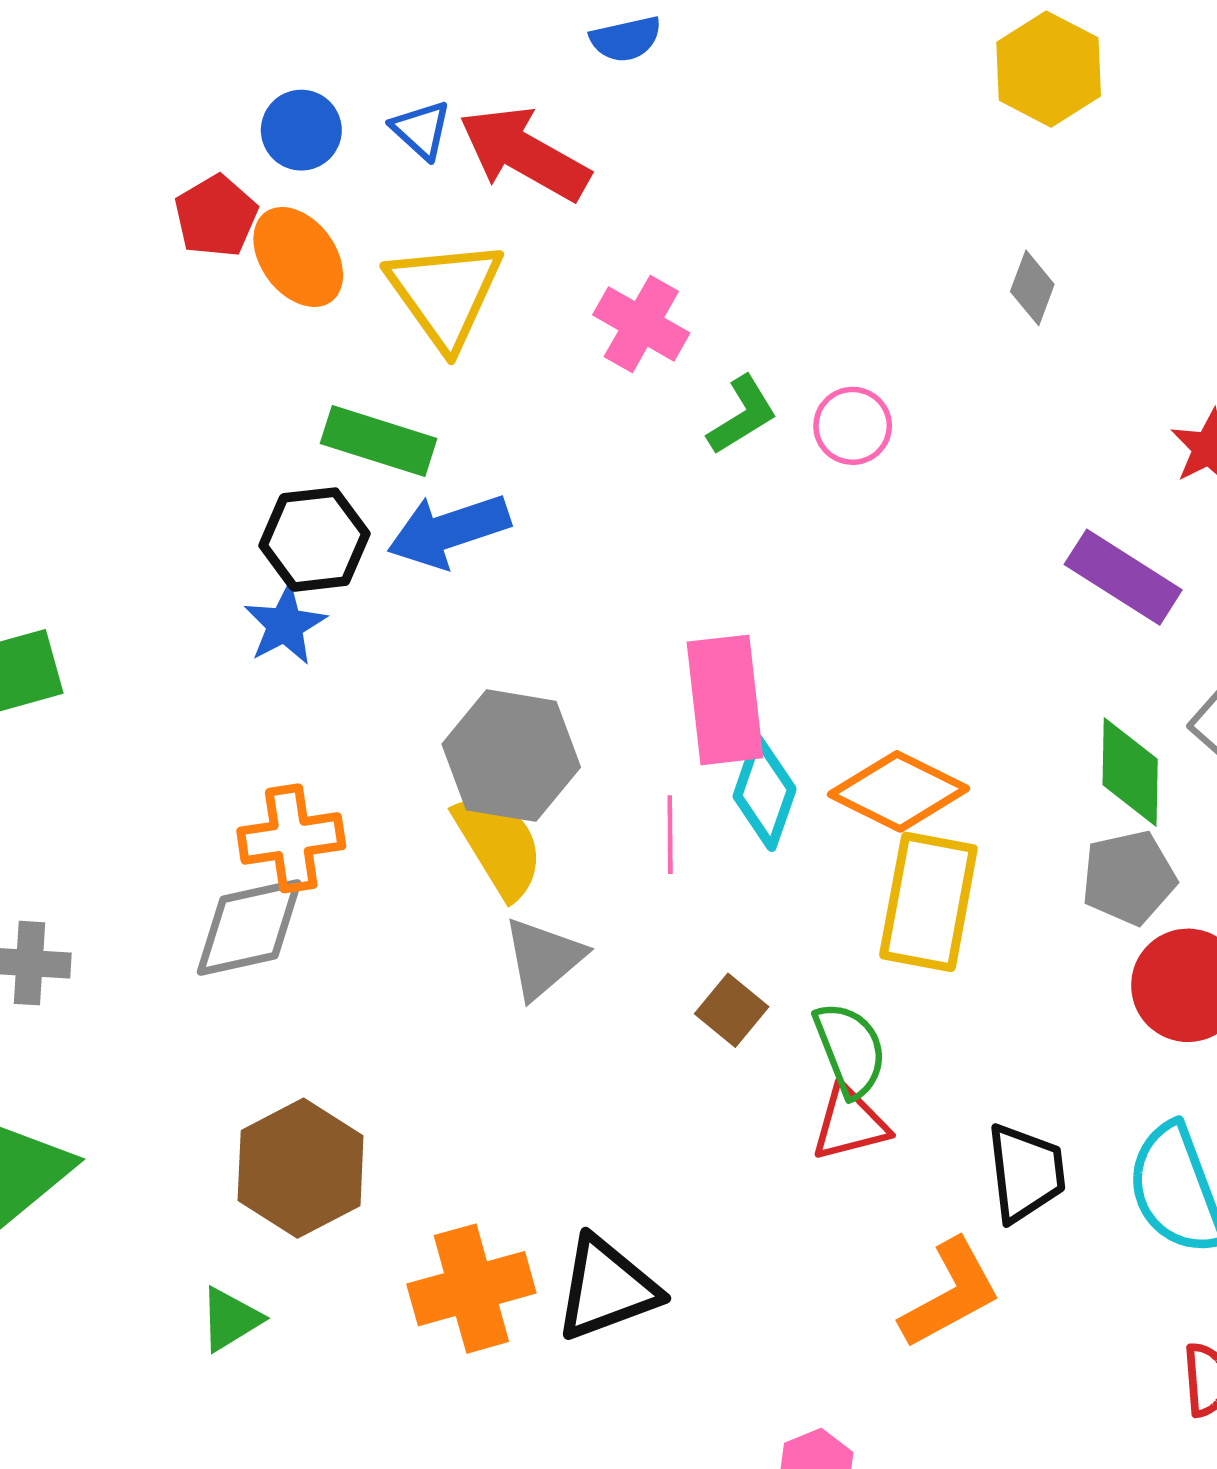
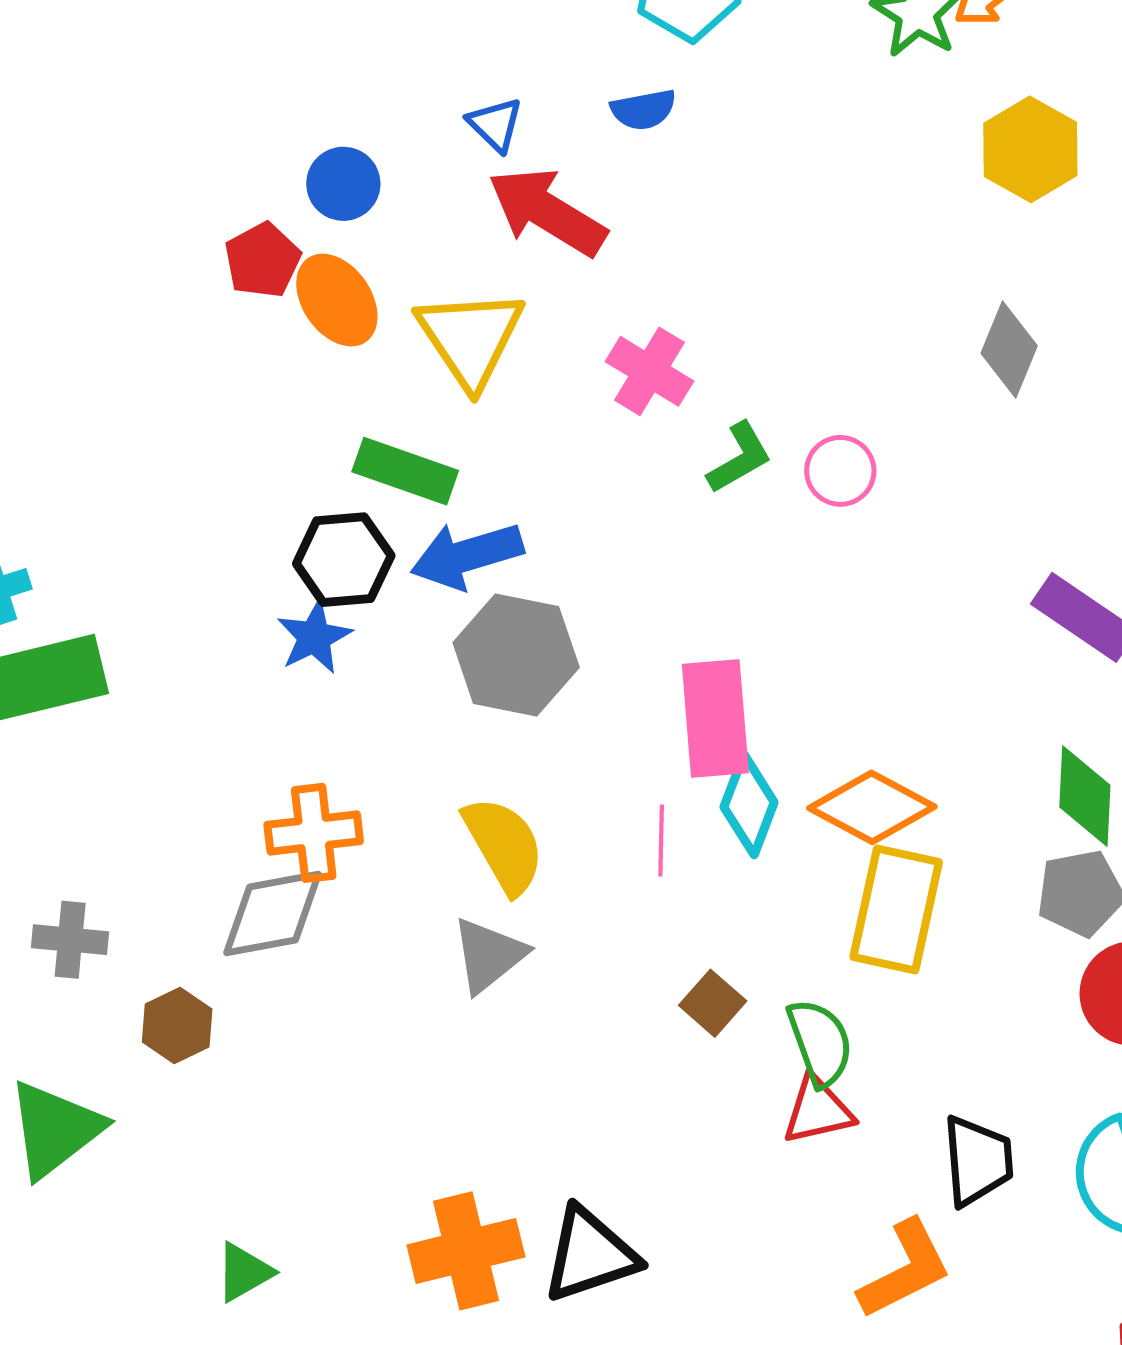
blue triangle: (421, 130) -> (495, 124), moved
gray diamond: (1032, 288) -> (1009, 350), size x1.4
gray hexagon: (511, 756) -> (516, 655), moved
gray triangle: (543, 958) -> (489, 955), moved
brown hexagon: (301, 1168) -> (177, 1025), moved, size x0.6

